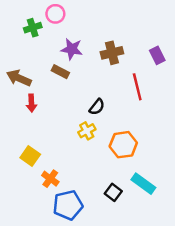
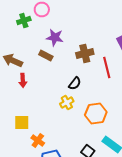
brown cross: (112, 53) -> (85, 54), moved
yellow square: (30, 156) -> (22, 122), turned -35

